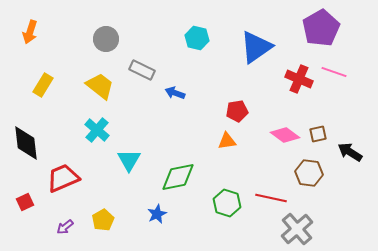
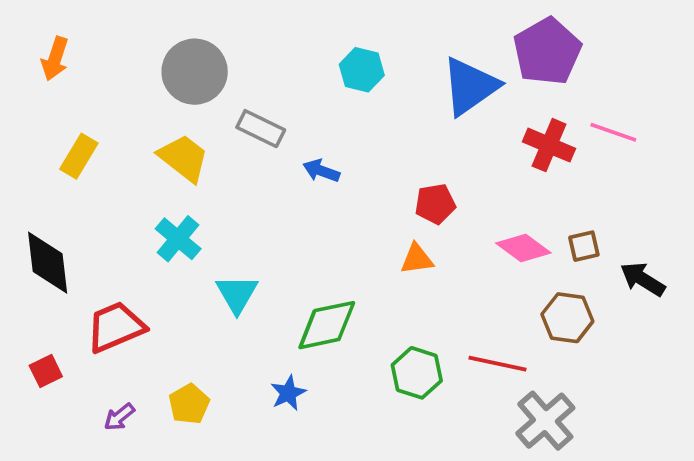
purple pentagon: (321, 28) -> (547, 51), moved
gray circle: (106, 39) -> (195, 72), size x1.4

